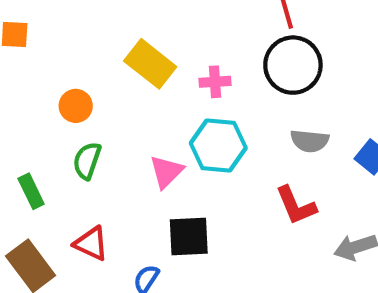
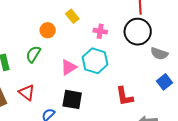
yellow rectangle: (150, 64) -> (72, 16), size x0.6
orange circle: (76, 106) -> (48, 30), moved
gray semicircle: (310, 141) -> (159, 54), moved

